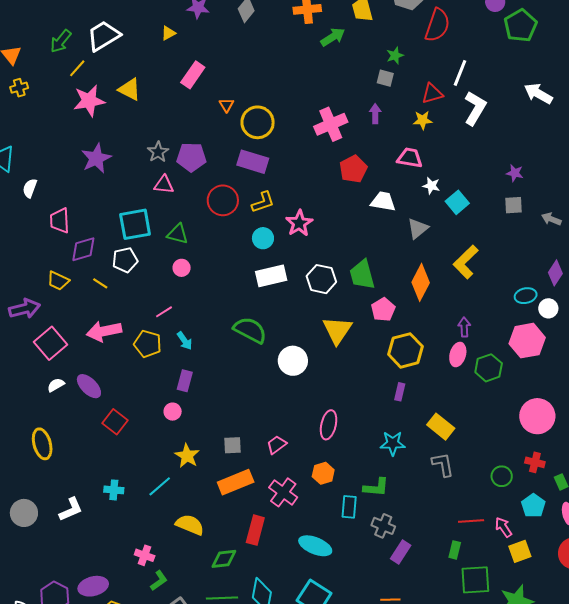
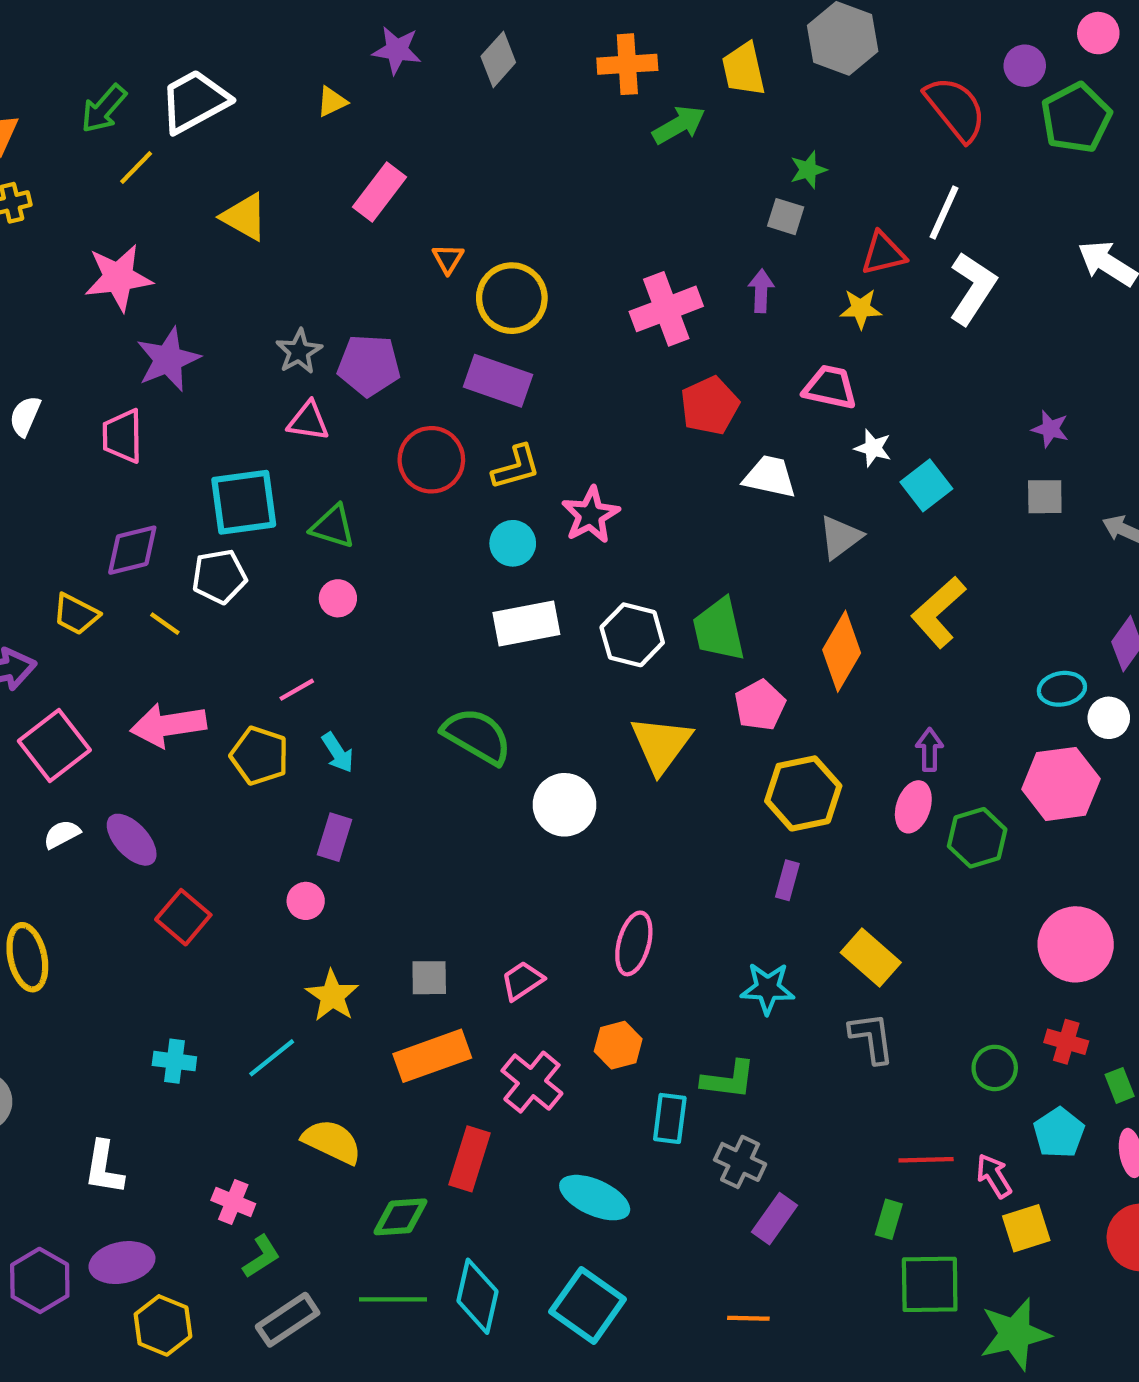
red semicircle: (437, 25) -> (956, 109), moved, turned -60
pink star: (89, 101) -> (118, 278), moved
pink trapezoid: (60, 221) -> (122, 436), moved
white L-shape: (71, 509) -> (104, 1168), moved, turned 120

